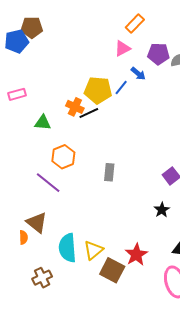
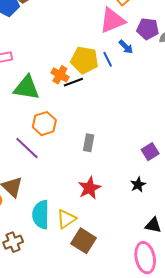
pink triangle: (122, 48) -> (112, 20), size x1.6
blue line: (121, 87) -> (108, 59), turned -70
green triangle: (43, 123) -> (27, 88), size x1.6
red star: (136, 255) -> (89, 188), moved

